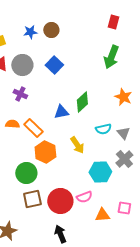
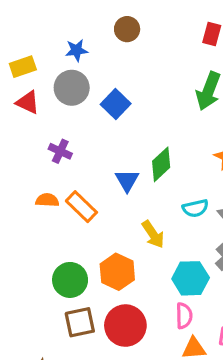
brown circle: (51, 30) -> (127, 29), moved
gray circle: (22, 65) -> (72, 88), moved
blue triangle: (61, 112) -> (127, 181), turned -49
orange hexagon: (45, 152) -> (117, 272), moved
pink semicircle: (84, 197) -> (184, 316), moved, turned -70

